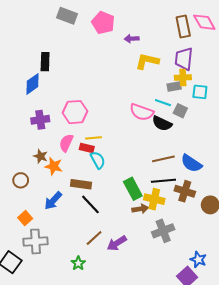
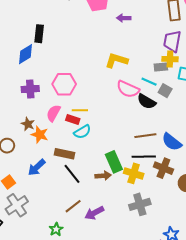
yellow L-shape: (147, 61) -> (116, 60), moved
cyan semicircle: (98, 160) -> (82, 132), turned 84
brown arrow: (140, 209) -> (103, 176), moved
gray cross: (36, 241) -> (17, 205), turned -35

